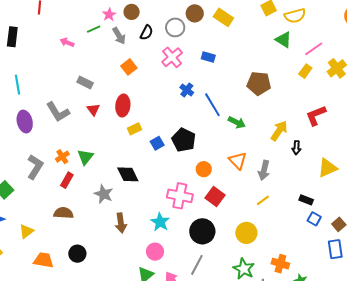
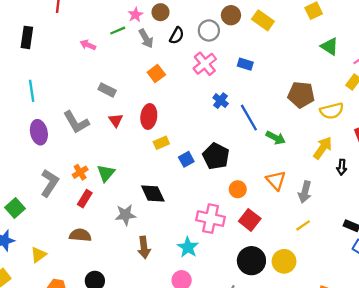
yellow semicircle: (295, 16) -> (332, 111), moved
gray star: (104, 194) -> (125, 215), turned -30
black circle: (202, 231) -> (251, 261), moved

